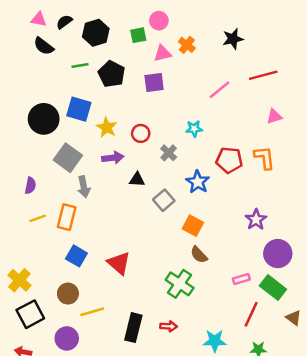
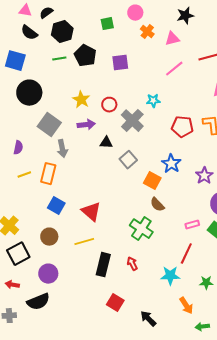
pink circle: (159, 21) -> (135, 13), moved
black hexagon: (96, 33) -> (62, 32), moved
black star: (233, 39) -> (185, 16), moved
pink triangle: (163, 53) -> (172, 39), moved
green line: (80, 66) -> (59, 59), moved
blue square: (79, 109) -> (15, 61), moved
gray cross: (169, 153) -> (132, 121), size x1.6
blue star: (198, 182) -> (171, 164), moved
yellow line: (92, 312) -> (84, 242), moved
red line: (251, 314) -> (186, 254), moved
red arrow: (169, 326) -> (132, 264), turned -120

